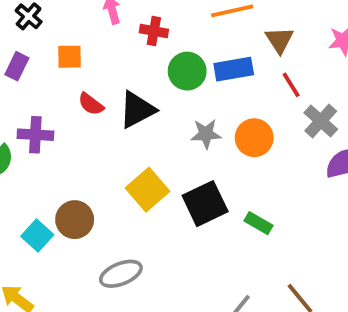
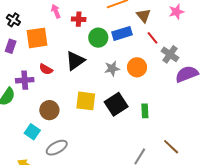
orange square: (70, 57) -> (37, 38), size x1.6
red semicircle: (91, 104) -> (46, 69), moved
yellow square: (148, 190) -> (86, 101), turned -35
brown circle: (75, 220) -> (49, 110), moved
green rectangle: (259, 223) -> (145, 111), turned 64
gray ellipse: (121, 274) -> (57, 148), moved

